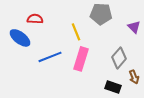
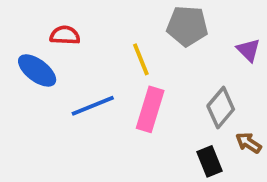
brown arrow: (134, 77) -> (248, 143), turned 144
black rectangle: (113, 87) -> (210, 161), turned 49

